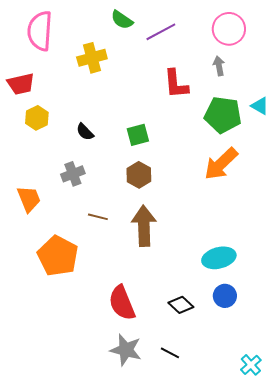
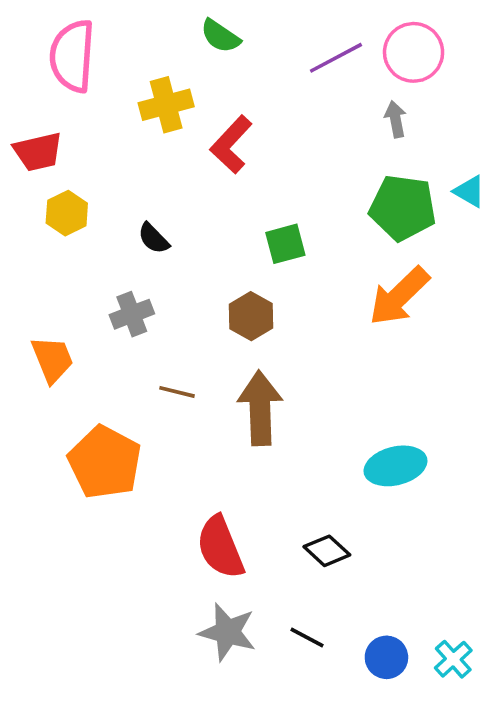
purple line: (161, 32) -> (336, 58), moved
red L-shape: (176, 84) -> (231, 144), moved, turned 48
green square: (138, 135) -> (285, 244), moved
blue circle: (225, 296) -> (386, 657), moved

